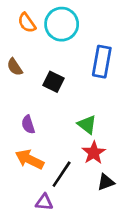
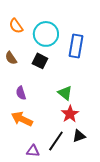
orange semicircle: (27, 23) -> (16, 26), moved
cyan circle: (62, 24) -> (46, 34), moved
brown semicircle: (15, 67) -> (11, 58), moved
black line: (62, 174) -> (56, 141), moved

